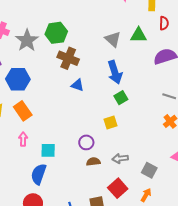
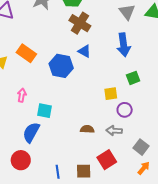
blue hexagon: (18, 79) -> (61, 66), moved
green square: (121, 98) -> (133, 78), moved
orange rectangle: (23, 111) -> (26, 53), moved, turned -30
purple circle: (86, 142) -> (125, 110), moved
orange arrow: (146, 195) -> (144, 168), moved

